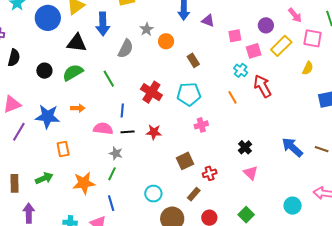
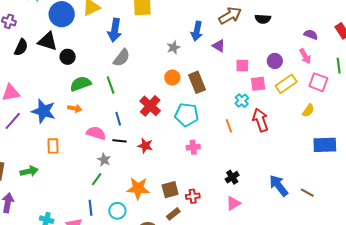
gray star: (147, 29) -> (174, 47), moved
orange circle: (166, 41) -> (172, 77), moved
black triangle: (77, 43) -> (48, 41), moved
gray semicircle: (126, 49) -> (122, 58), moved
brown rectangle: (193, 60) -> (197, 82), size x1.5
black circle: (44, 71) -> (68, 57), moved
green semicircle: (73, 73) -> (81, 84), moved
blue line: (122, 110) -> (118, 119), turned -32
brown square: (185, 161) -> (170, 190), moved
pink triangle: (251, 173) -> (233, 203), turned 35
orange star: (84, 183) -> (138, 188), moved
cyan circle: (153, 194) -> (117, 211), moved

